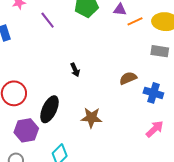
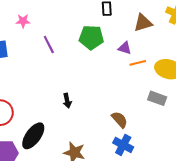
brown semicircle: (128, 78) -> (120, 120), turned 60
blue cross: (153, 93) -> (123, 145), moved

